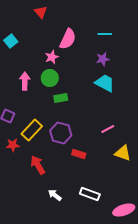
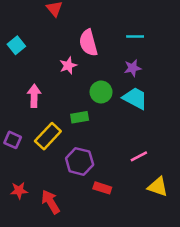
pink semicircle: (68, 39) -> (88, 43), turned 140
green circle: (50, 78) -> (101, 92), moved
yellow rectangle: (32, 130) -> (48, 136), moved
red star: (13, 145) -> (19, 190), moved

